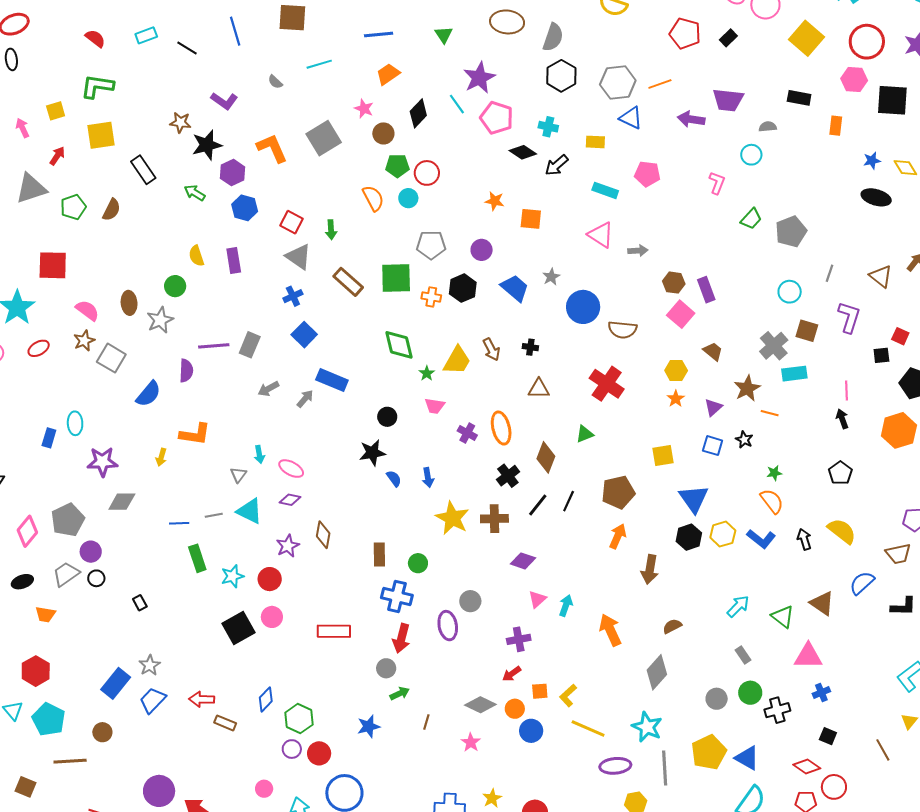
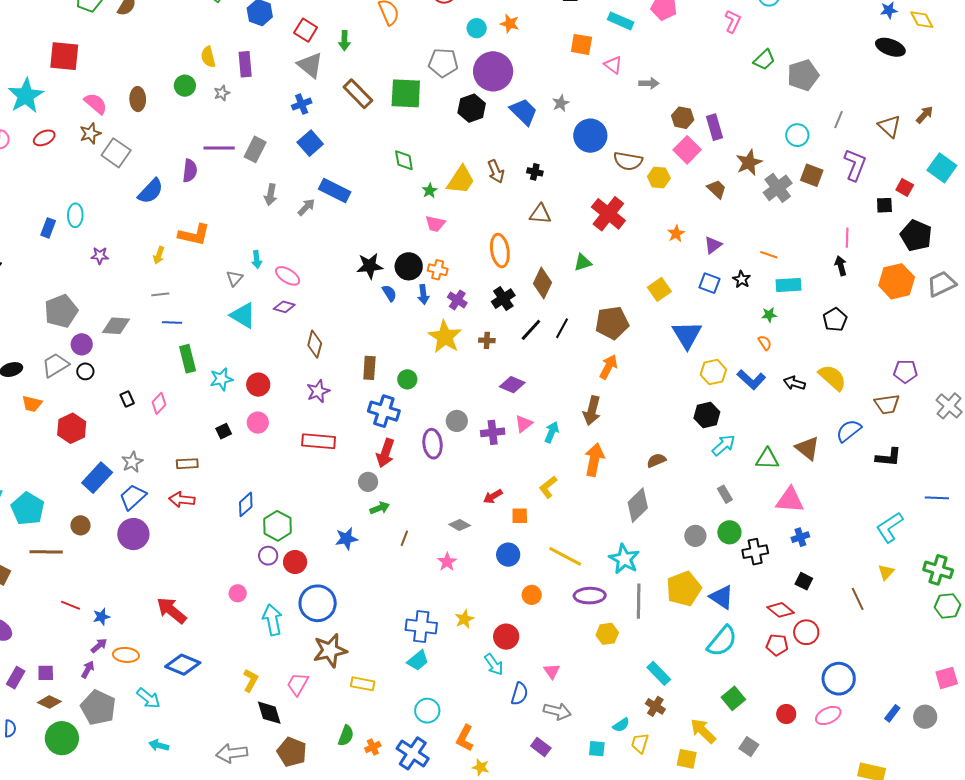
cyan circle: (408, 198) -> (477, 28), moved
orange square: (531, 219) -> (581, 44), moved
pink triangle: (601, 235) -> (613, 65), size x0.7
purple circle: (482, 250) -> (493, 71), size x1.8
orange cross: (431, 297) -> (438, 270), moved
gray star: (160, 320) -> (222, 93), moved, size x0.6
green diamond: (399, 345) -> (404, 160), size x0.7
yellow hexagon: (676, 371) -> (659, 177), moved
cyan rectangle: (794, 374) -> (788, 285), moved
brown star: (747, 388) -> (749, 163), moved
gray arrow: (268, 389) -> (271, 195), turned -55
black circle: (387, 417) -> (409, 266), moved, size x1.4
purple cross: (467, 433) -> (457, 300), moved
yellow square: (663, 455) -> (659, 289), turned -30
purple star: (102, 462) -> (100, 256), size x0.6
orange semicircle: (772, 501) -> (765, 343), size x0.6
gray diamond: (122, 502) -> (116, 326), moved
gray line: (214, 515) -> (160, 294), moved
brown cross: (494, 519) -> (487, 340), size x0.6
pink diamond: (27, 531) -> (159, 403), moved, size x0.7
black hexagon: (689, 537) -> (707, 415), moved
black arrow: (804, 539) -> (794, 383), turned -60
purple star: (288, 546) -> (318, 391), moved
brown arrow: (650, 569) -> (592, 411), moved
green triangle: (783, 617) -> (767, 459), turned -40
black square: (239, 628) -> (224, 431), size x0.5
orange arrow: (610, 630) -> (594, 460), turned 32
purple cross: (519, 639) -> (493, 432), moved
red hexagon: (36, 671) -> (72, 428), moved
yellow L-shape: (568, 696) -> (548, 487), moved
gray diamond: (480, 705) -> (460, 525), size x0.7
orange circle: (515, 709) -> (532, 595), moved
brown rectangle: (225, 723) -> (187, 464), moved, turned -30
purple circle: (159, 791) -> (133, 534), moved

